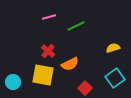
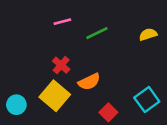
yellow semicircle: (113, 48) -> (148, 34), moved
yellow square: (43, 75) -> (55, 96), turned 30

